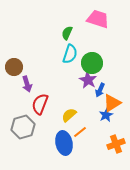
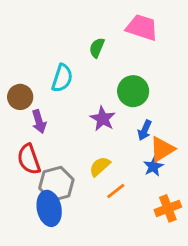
cyan semicircle: (70, 54) -> (62, 78), moved
purple star: (88, 80) -> (103, 119), moved
red semicircle: (40, 104) -> (29, 159), moved, turned -40
gray hexagon: (23, 127) -> (56, 184), moved
blue ellipse: (64, 143) -> (49, 208), moved

